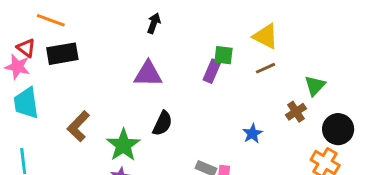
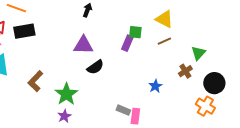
black semicircle: (163, 123) -> (95, 67), moved, turned 30

